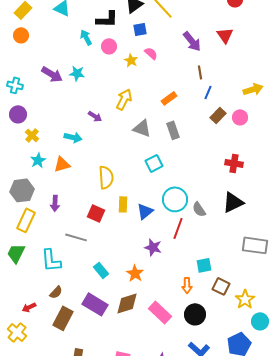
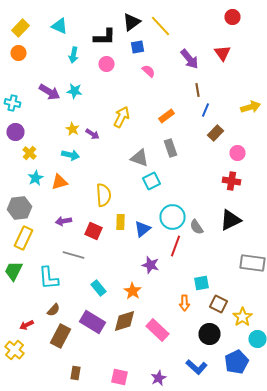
cyan arrow: (86, 37) -> (74, 55), moved, turned -140
yellow star: (131, 60) -> (72, 129), moved
pink circle: (240, 117) -> (238, 153), moved
gray triangle: (142, 128) -> (140, 158), moved
purple arrow: (55, 203) -> (64, 221), moved, turned 77
black circle: (195, 314) -> (210, 334), moved

